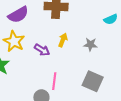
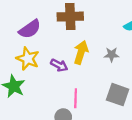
yellow arrow: (63, 40) -> (81, 52), size x1.5

